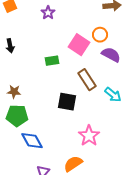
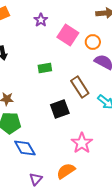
pink square: (79, 45) -> (68, 35), moved
black square: (67, 102) -> (60, 109), turned -30

